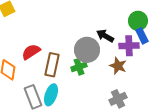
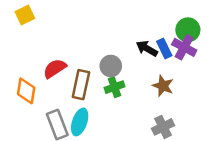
blue rectangle: (142, 36) -> (164, 49), moved
purple cross: (129, 46) -> (184, 47), moved, turned 30
gray circle: (87, 50) -> (111, 66), moved, size x0.7

